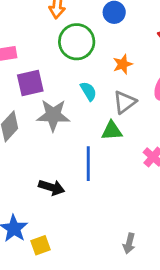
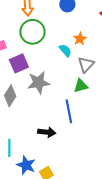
green circle: (77, 42) -> (32, 32), moved
cyan semicircle: (88, 91) -> (65, 50), moved

